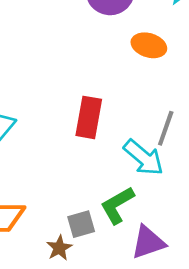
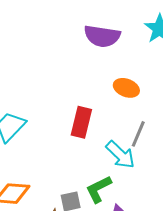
orange ellipse: (149, 45) -> (126, 88), moved

